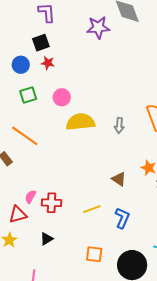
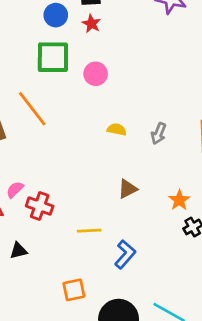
green square: (28, 95) -> (53, 57), size x1.5
yellow semicircle: (80, 122) -> (117, 129), moved, size x0.5
brown triangle: (119, 179) -> (128, 189), moved, turned 42
orange square: (94, 254) -> (74, 290), turned -36

